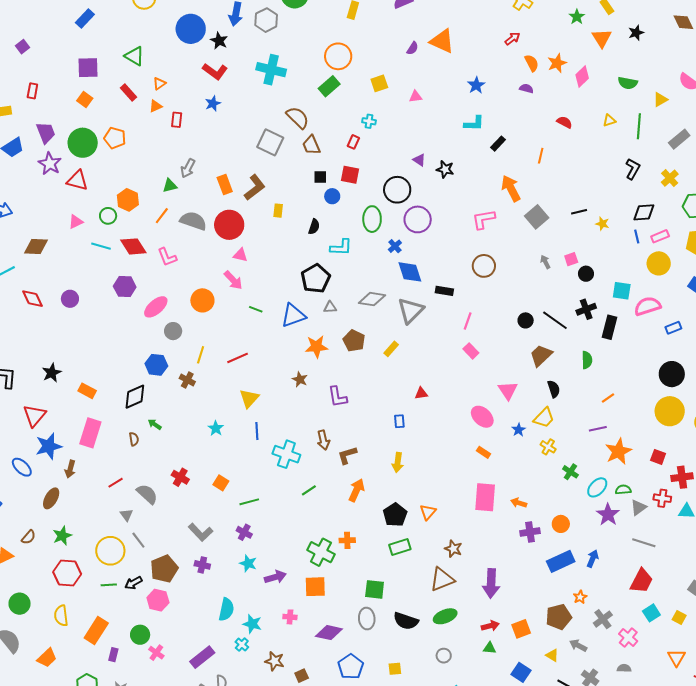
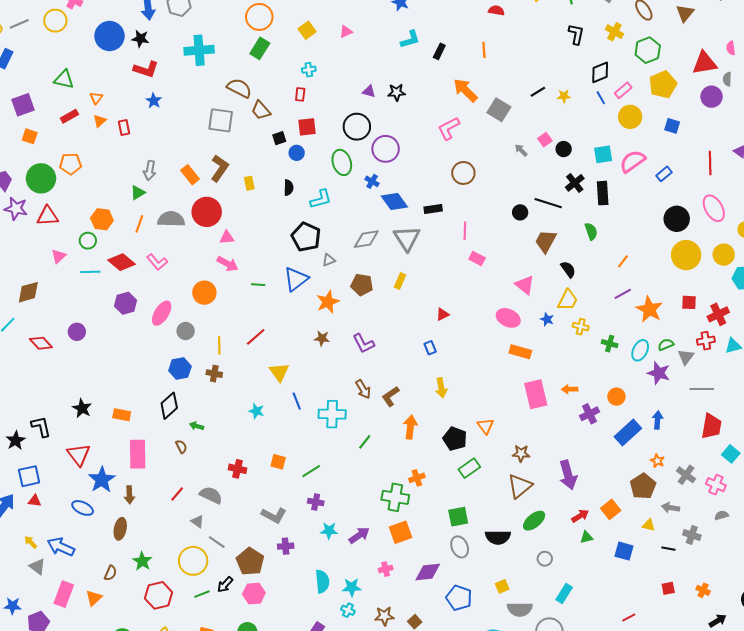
red rectangle: (128, 93) -> (69, 116), turned -60
orange rectangle: (483, 452) -> (520, 352), size x1.5

